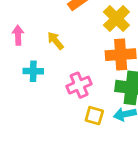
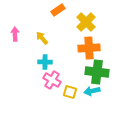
cyan cross: (33, 71) -> (45, 62), moved
pink cross: (79, 85) -> (52, 80), moved, turned -36

